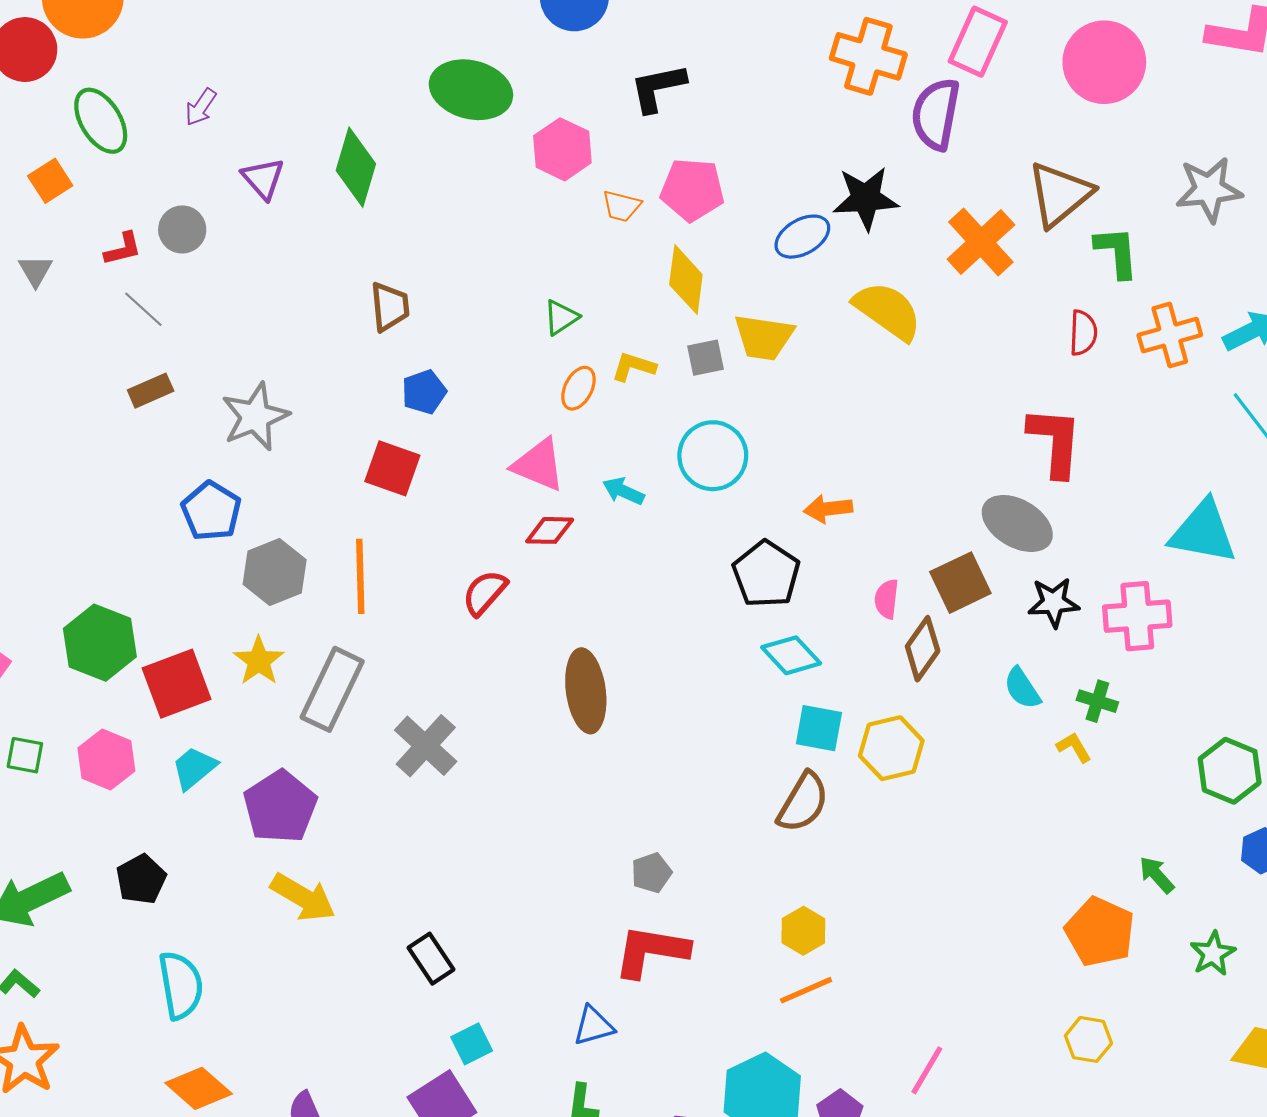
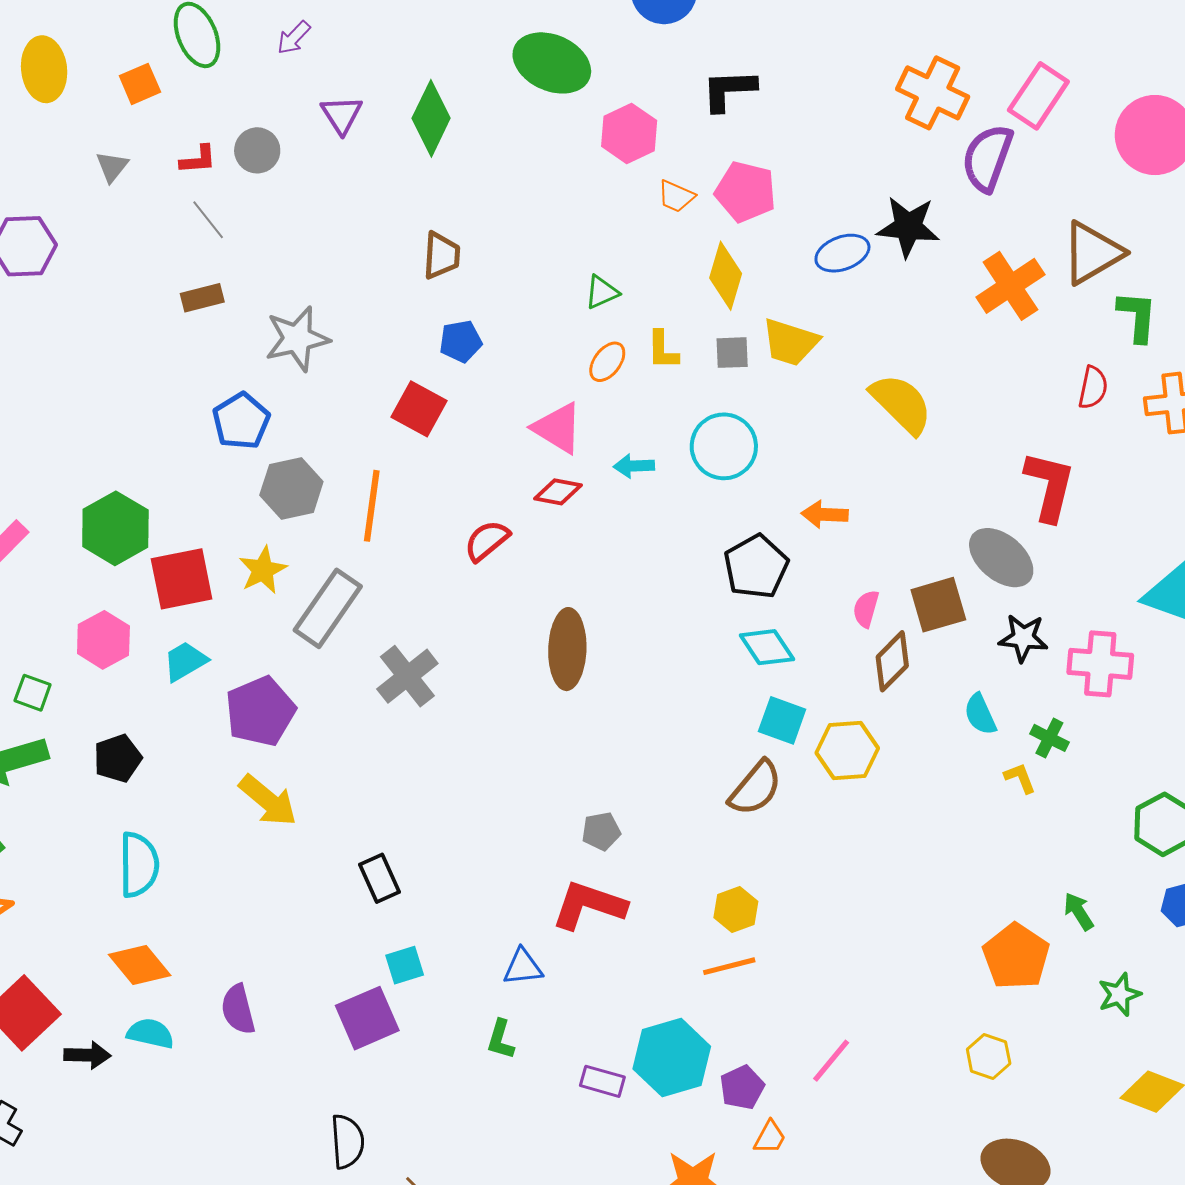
yellow semicircle: (888, 311) -> (901, 404), moved
yellow L-shape: (634, 367) -> (663, 350), turned -117
cyan arrow: (623, 491) -> (634, 466), turned -36
green square: (25, 755) -> (33, 693), moved

